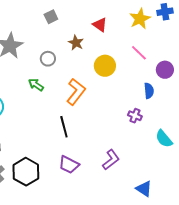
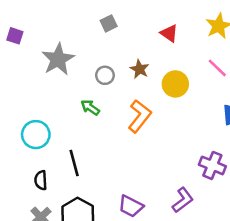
brown star: (76, 43) -> (140, 69), moved
purple cross: (135, 116) -> (212, 165), moved, size x1.5
black line: (64, 127) -> (74, 163), moved

